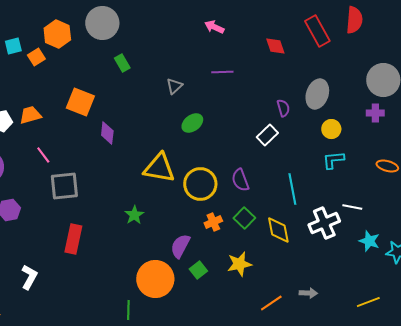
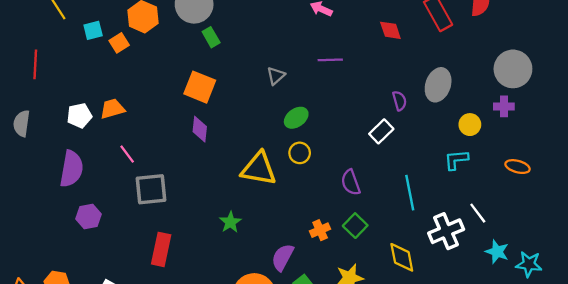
green rectangle: (122, 63) -> (211, 37), moved
orange square: (80, 102) -> (200, 87), moved
yellow circle: (331, 129) -> (470, 125), moved
yellow circle: (200, 184) -> (300, 153), moved, size x0.6
white line: (352, 207) -> (478, 213), turned 42
yellow diamond: (278, 230) -> (402, 257), moved

